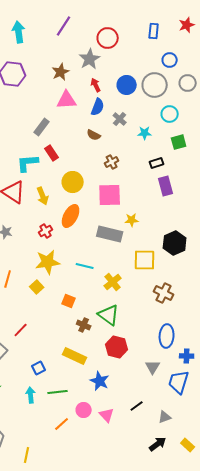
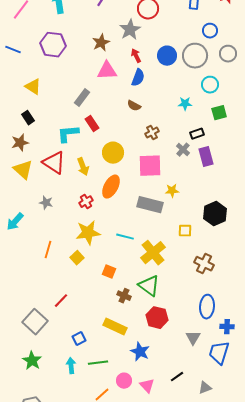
gray cross: (120, 119) -> (183, 150), moved
yellow square: (145, 260) -> (185, 231), size x0.6
yellow cross: (113, 282) -> (153, 253), size x1.4

